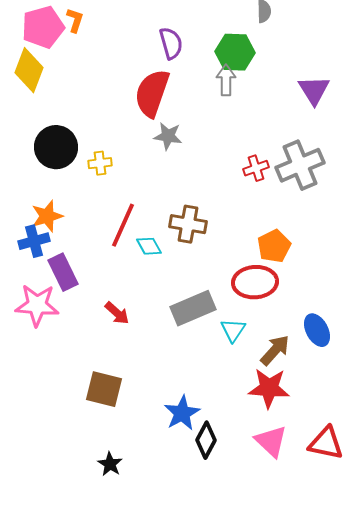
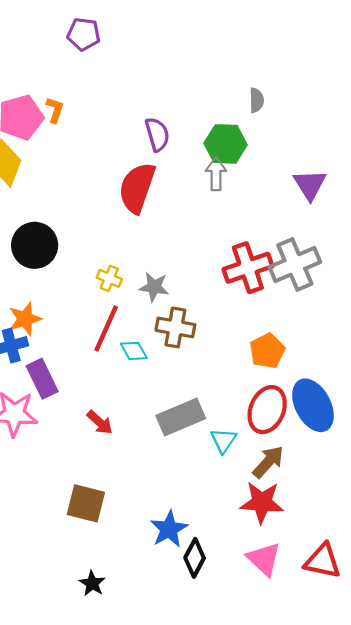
gray star: (168, 136) -> (154, 287), moved
yellow cross: (100, 163) -> (109, 278), moved, turned 30
red cross: (256, 168) -> (248, 268), size x1.8
red ellipse: (255, 282) -> (267, 410), moved, turned -63
blue ellipse: (317, 330) -> (313, 405), moved, size x1.5

